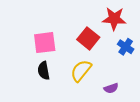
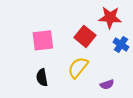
black semicircle: (44, 71) -> (42, 77), moved

